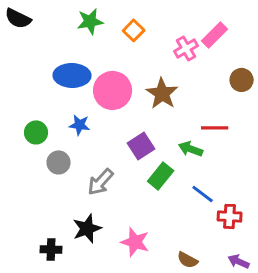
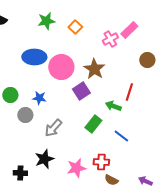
blue star: (80, 125) -> (39, 98), moved
red line: (215, 128) -> (129, 92), turned -72
purple square: (141, 146) -> (81, 91), moved
red cross: (230, 216) -> (101, 162), moved
pink star: (135, 242) -> (76, 168), turned -30

